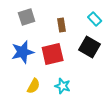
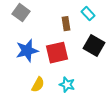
gray square: (27, 17) -> (21, 13), moved, turned -36
cyan rectangle: (95, 19) -> (88, 14), moved

